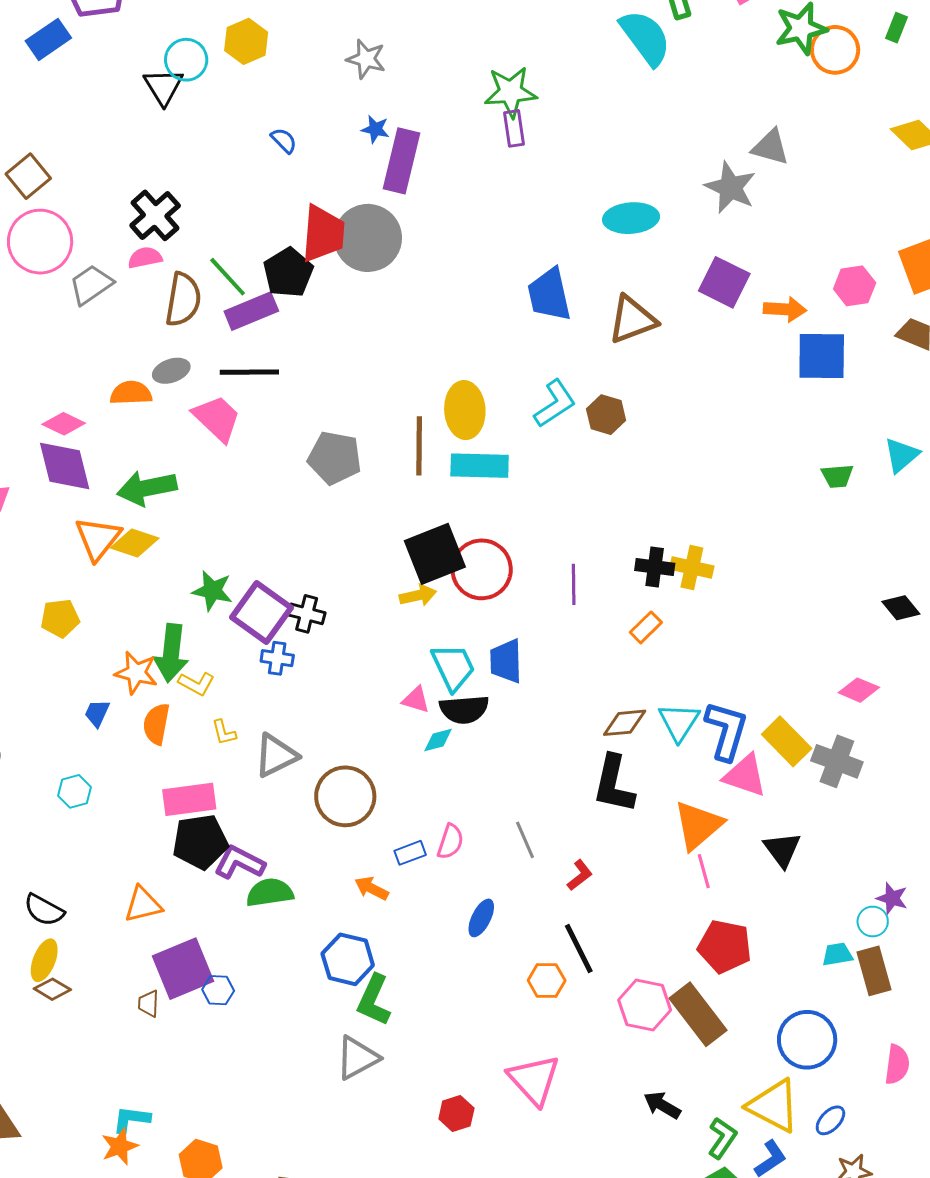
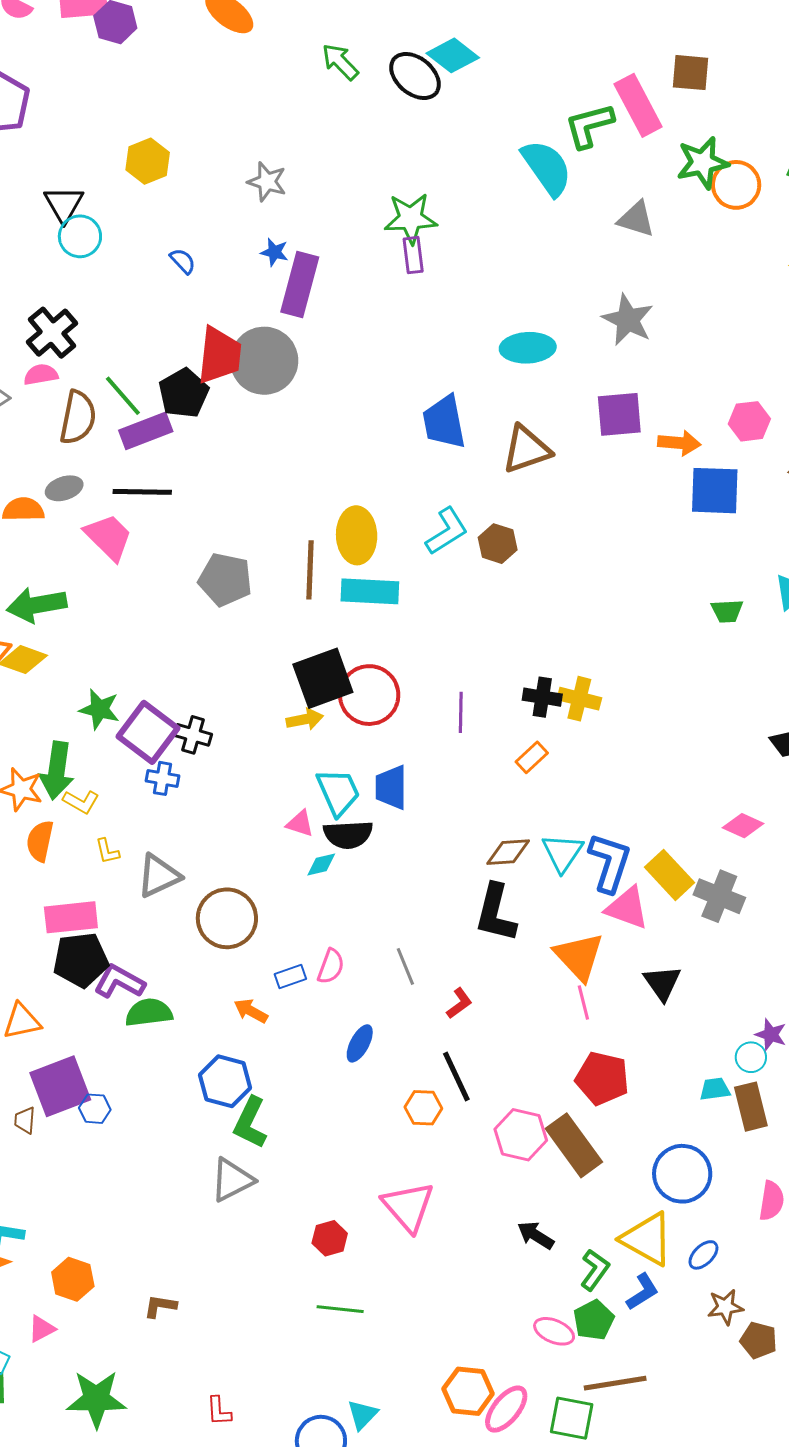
cyan circle: (186, 60) -> (80, 236), moved
gray triangle: (770, 147) -> (636, 219), moved
purple square: (724, 282) -> (619, 414), turned -33
orange triangle: (698, 825) -> (579, 957), turned -34

